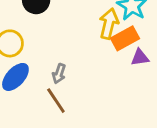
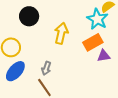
yellow arrow: (109, 24) -> (61, 33), moved

